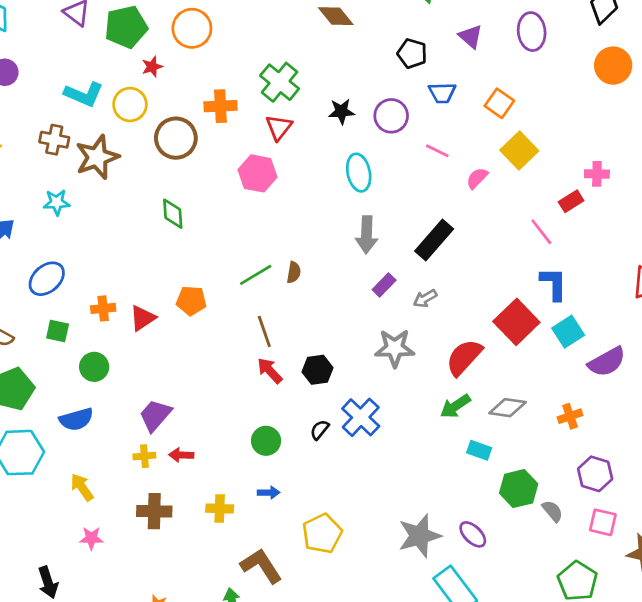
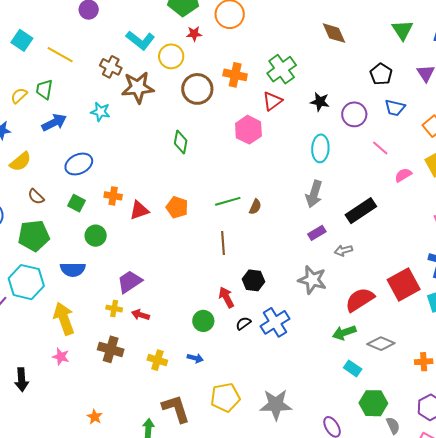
red arrow: (270, 371) -> (226, 297), moved
yellow arrow: (82, 487) -> (64, 319), size x1.5
gray star: (420, 536) -> (276, 405), moved

